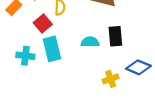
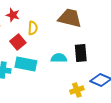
cyan rectangle: (52, 49) -> (26, 64), turned -65

